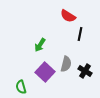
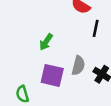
purple square: (45, 72) -> (52, 75), turned -30

